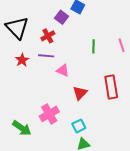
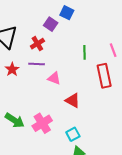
red rectangle: (111, 87) -> (104, 76), moved
red triangle: (80, 93) -> (73, 101), turned -42
green arrow: (22, 128) -> (15, 120), moved

